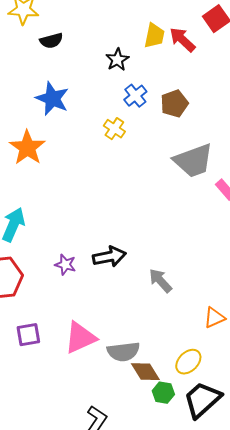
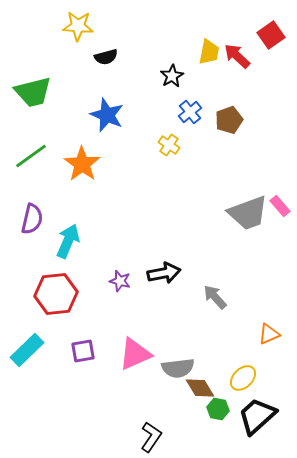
gray trapezoid: (193, 161) -> (248, 213), moved

